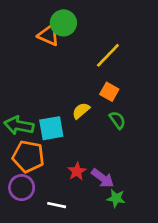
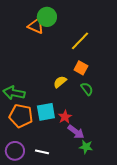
cyan square: (51, 128) -> (46, 112), moved
red star: (77, 171) -> (65, 117), moved
purple circle: (22, 188) -> (15, 151), moved

